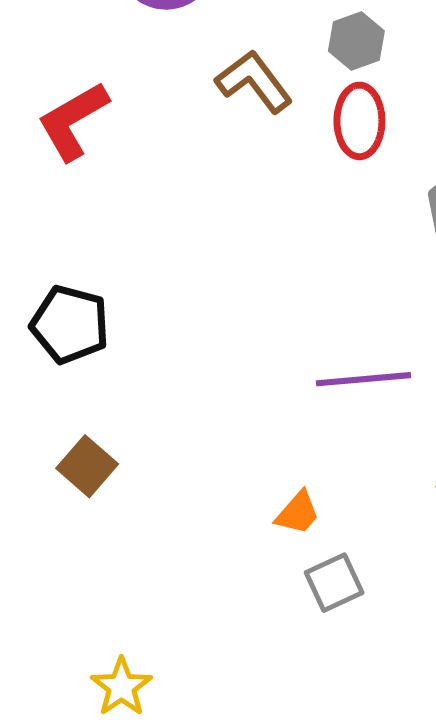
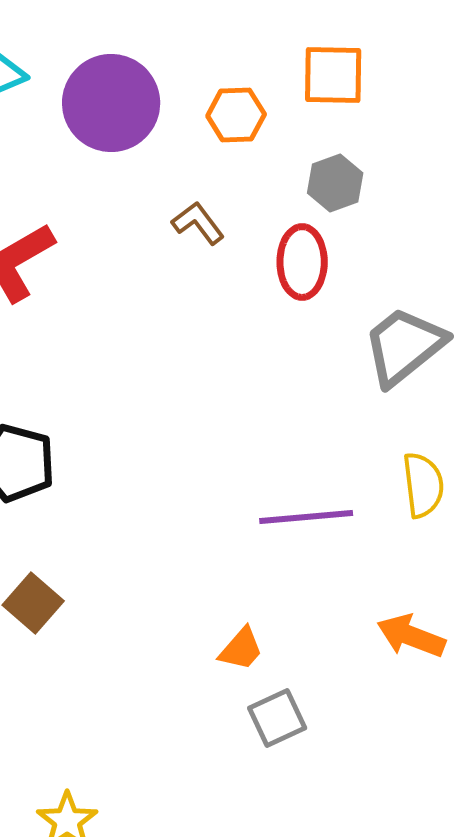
gray hexagon: (356, 41) -> (335, 183), moved
brown L-shape: (254, 81) -> (198, 223), size x0.7

